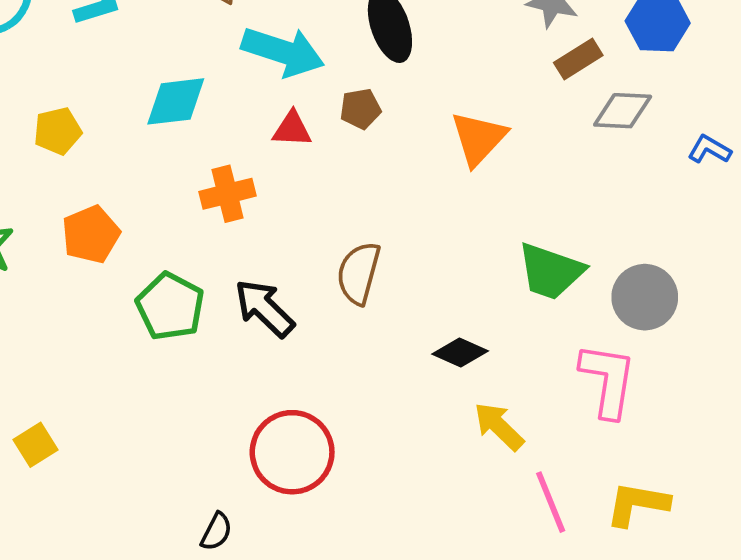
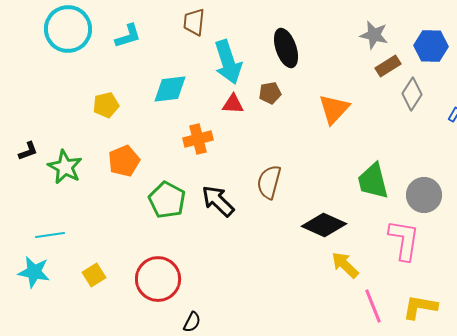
cyan arrow: (283, 52) -> (228, 62), turned 54
gray diamond: (623, 111) -> (412, 94), turned -60
green trapezoid: (551, 271) -> (373, 181), turned 57
black diamond: (460, 353) -> (324, 225), size x1.5
red circle: (292, 452) -> (158, 279), moved

